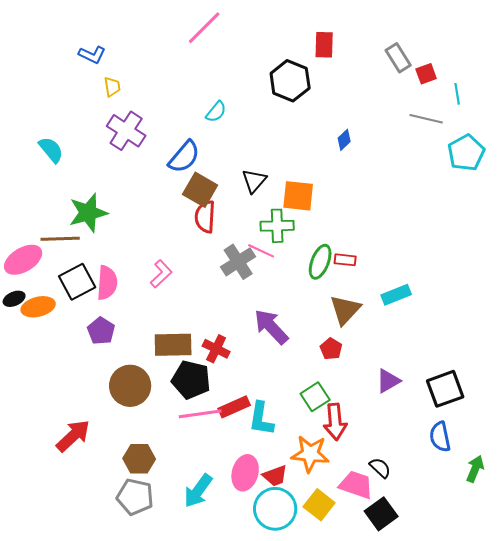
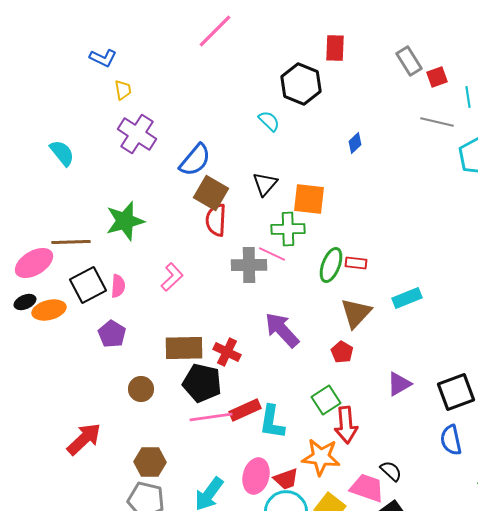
cyan semicircle: (216, 112) -> (269, 121), moved, turned -85
green star: (88, 213) -> (125, 221), moved
gray cross: (238, 262) -> (249, 265), turned 32
pink semicircle: (107, 283) -> (118, 286), size x0.7
brown circle: (130, 386) -> (141, 389), size x0.6

